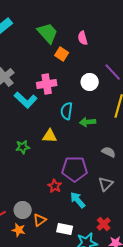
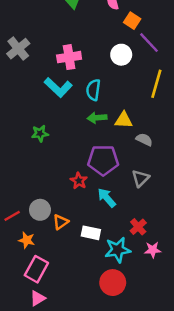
orange square: (62, 54) -> (132, 21), moved
cyan L-shape: (26, 100) -> (58, 87), moved
green arrow: (88, 122) -> (97, 118), moved
yellow triangle: (50, 136) -> (124, 120), moved
orange star: (19, 230) -> (27, 240), moved

